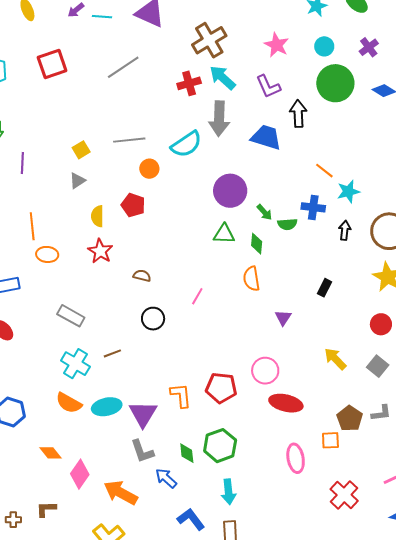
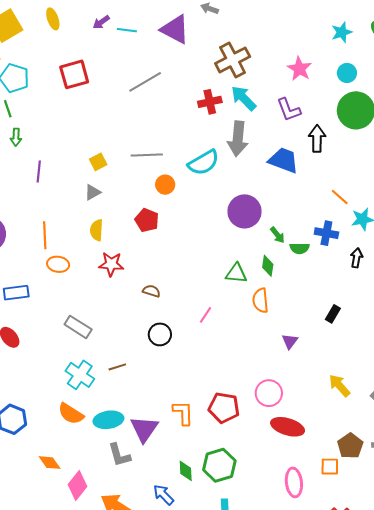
yellow semicircle: (97, 216) -> (97, 230), moved
green triangle: (224, 234) -> (236, 273), moved
red star: (100, 251) -> (111, 264), turned -30
gray L-shape: (142, 451) -> (119, 455), moved

